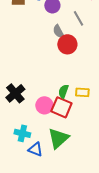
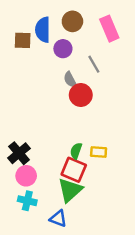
pink circle: (44, 105) -> (26, 176), moved
green triangle: (58, 138) -> (70, 190), moved
blue triangle: (35, 149) -> (58, 219), moved

